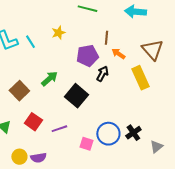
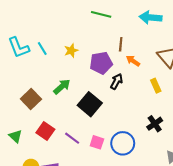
yellow star: (58, 33) -> (71, 51), moved
yellow rectangle: (140, 78) -> (156, 86), size x0.6
purple line: (59, 129) -> (72, 138), turned 56
black cross: (133, 133) -> (155, 124), moved
pink square: (86, 144) -> (97, 142), moved

